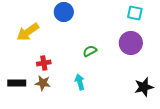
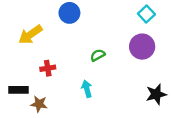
cyan square: (135, 13) -> (146, 14), turned 35
brown star: (43, 83) -> (39, 104), moved

